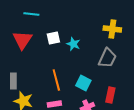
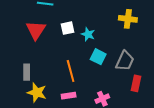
gray trapezoid: (107, 58) -> (125, 61), moved
cyan square: (83, 83) -> (98, 57), moved
red rectangle: (110, 95) -> (136, 83), moved

